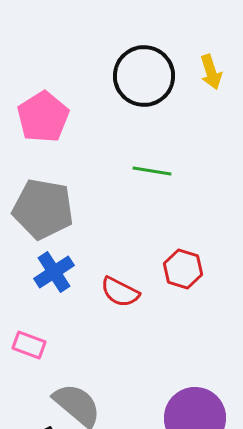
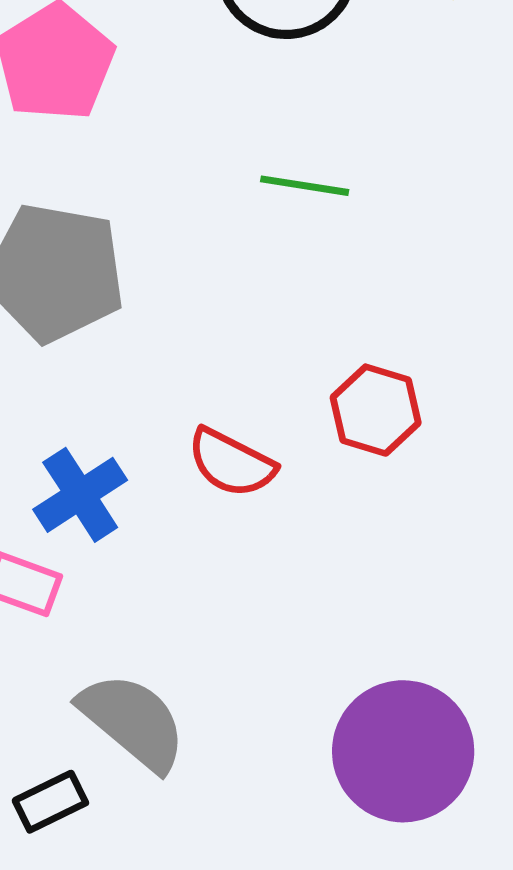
blue cross: (54, 272) -> (80, 495), moved

